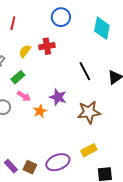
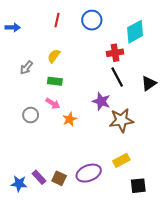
red line: (13, 23) -> (57, 20), moved
cyan diamond: (102, 28) -> (135, 32), turned 50
red cross: (47, 46) -> (115, 53), moved
green rectangle: (18, 77) -> (55, 81), moved, turned 48
purple star: (58, 97) -> (101, 101), moved

